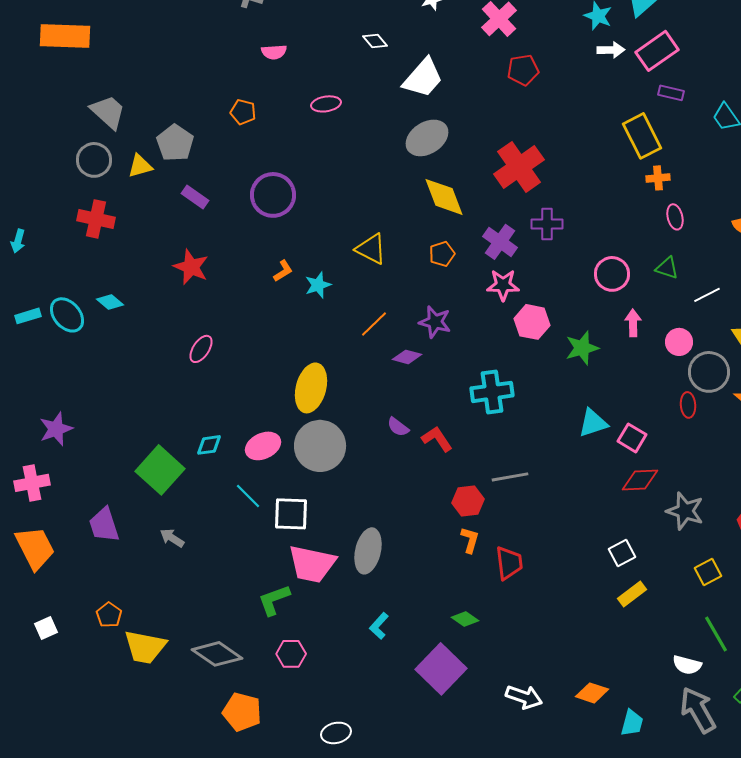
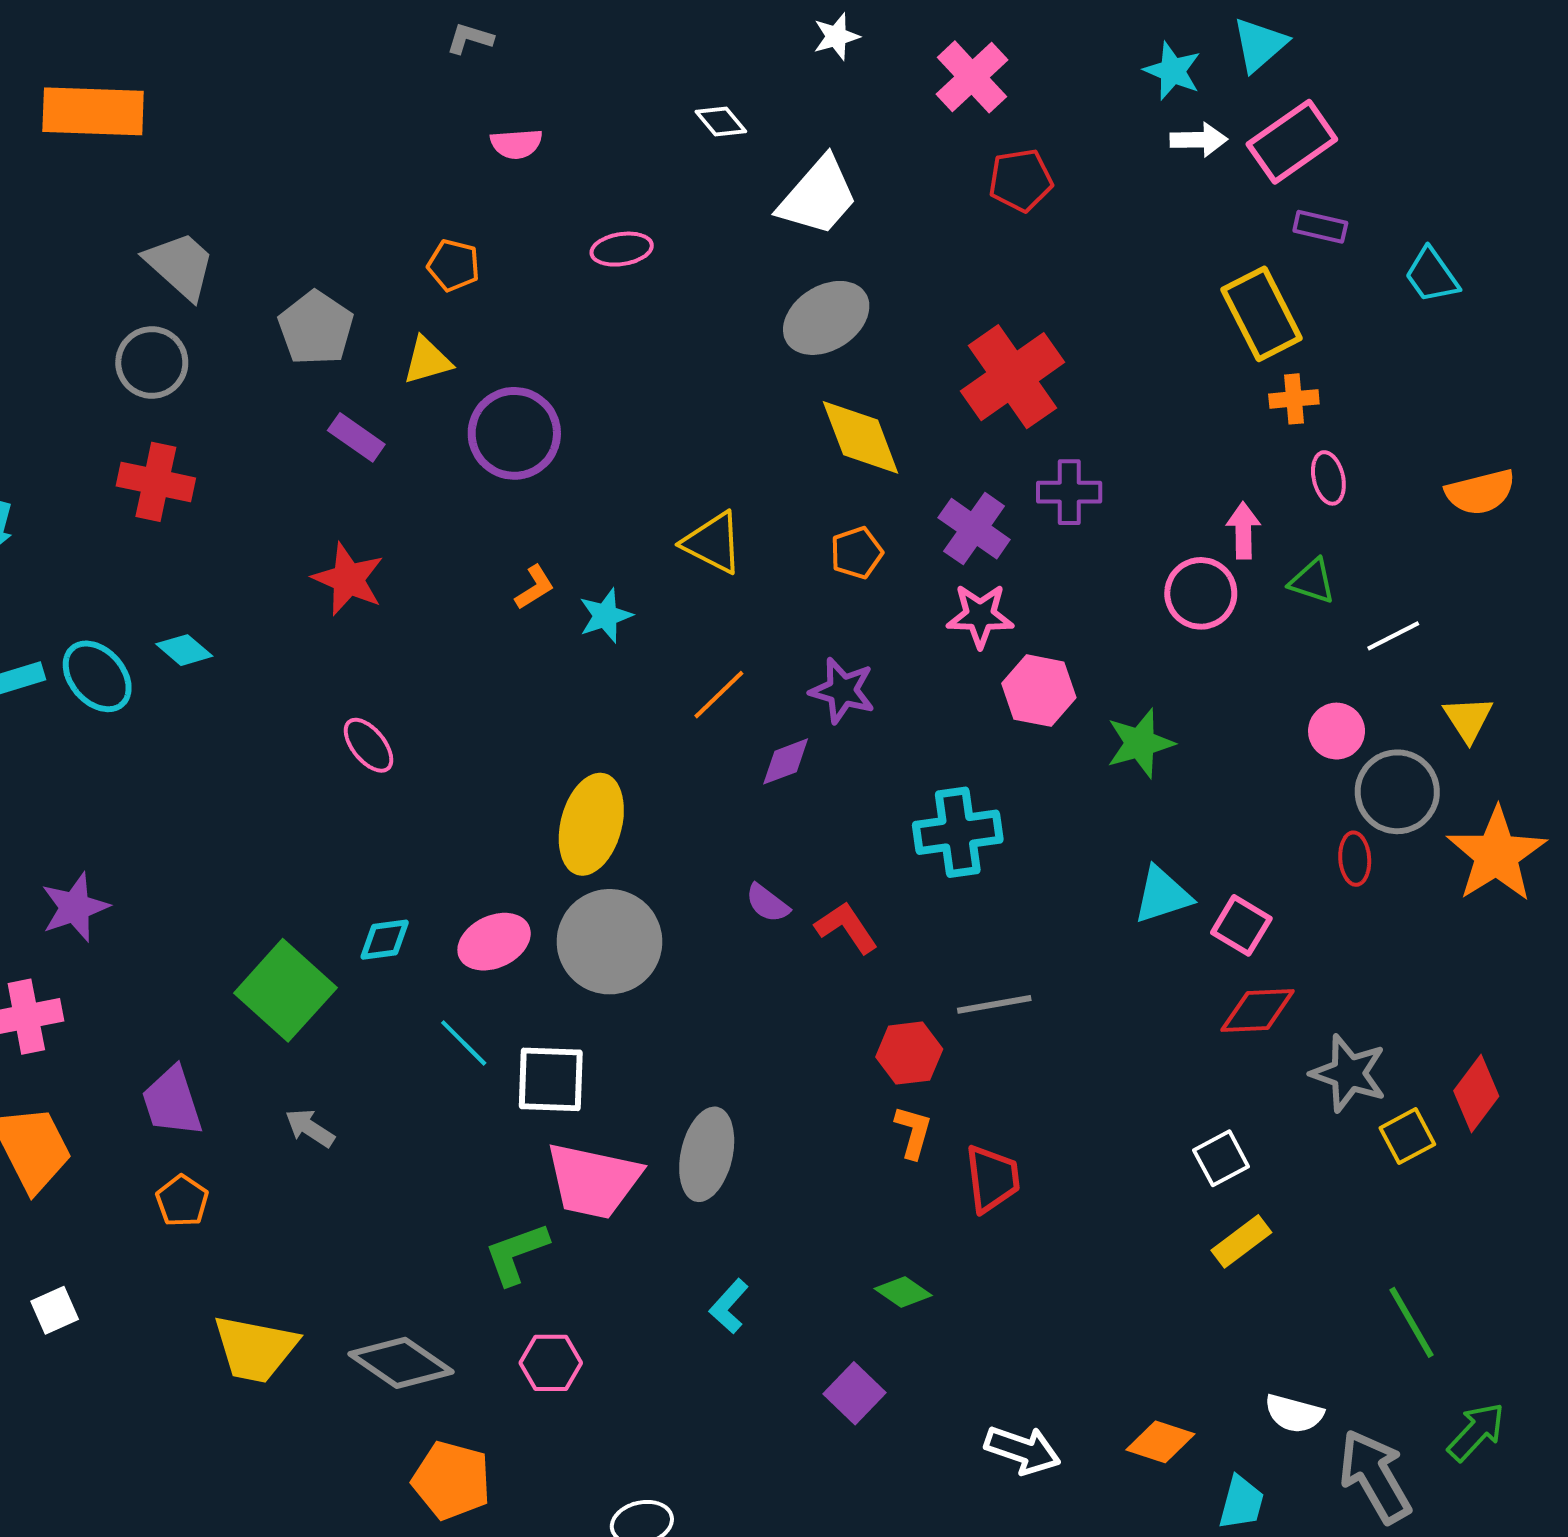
yellow triangle: (140, 166) -> (427, 360), moved
pink arrow: (633, 323) -> (1243, 531), moved
pink ellipse: (201, 349) -> (369, 745), turned -72
purple diamond: (407, 357) -> (786, 761), turned -36
yellow square: (708, 572) -> (1407, 1136), moved
orange pentagon: (109, 615) -> (182, 1201), moved
white semicircle: (687, 665) -> (1294, 1414), moved
purple square: (441, 669) -> (855, 1393), size x0.6

